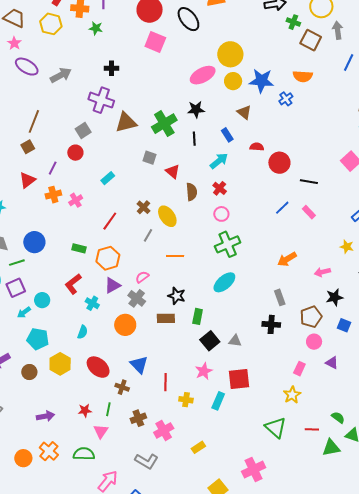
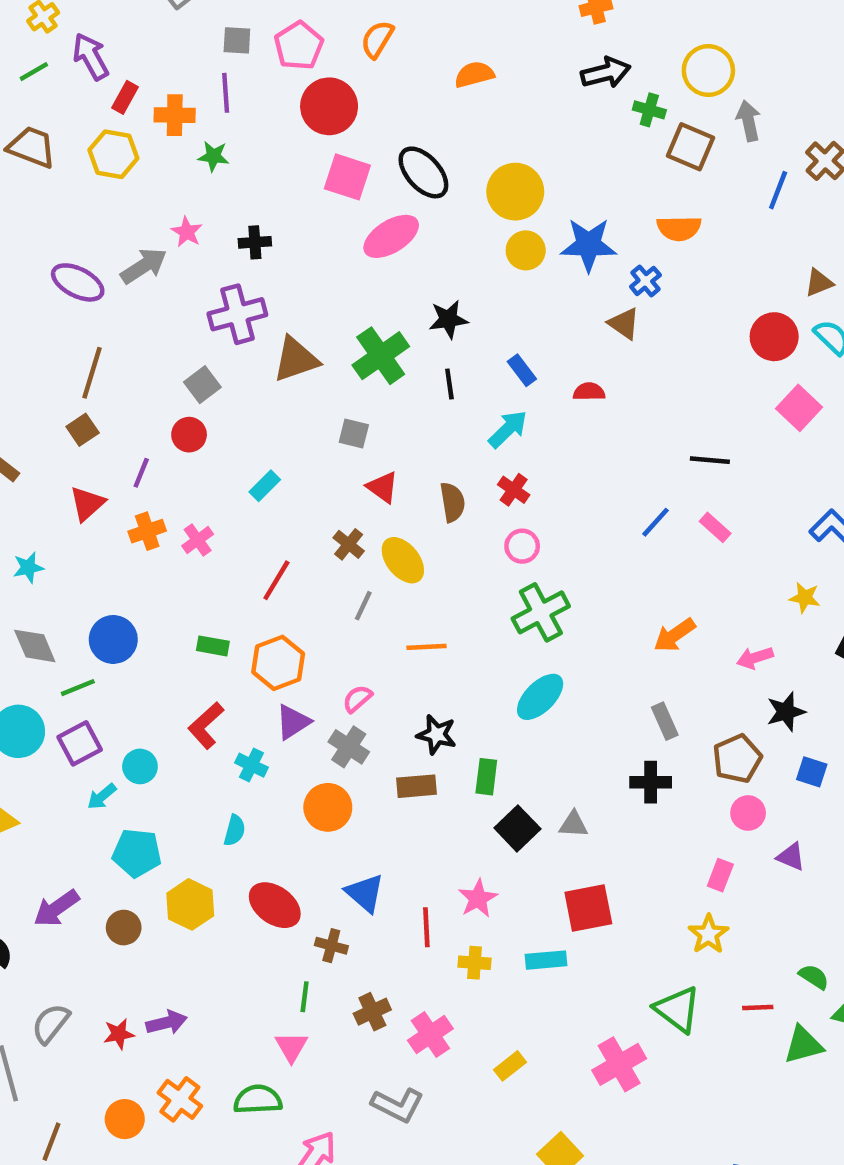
black ellipse: (188, 19) -> (423, 172), moved
pink star: (14, 43) -> (187, 232), moved
purple ellipse: (27, 67) -> (78, 282), moved
pink ellipse: (203, 75) -> (391, 236), moved
purple cross: (101, 100) -> (237, 314), turned -30
brown triangle: (244, 112) -> (624, 324), moved
red circle: (279, 163) -> (774, 337), moved
red triangle: (173, 172) -> (383, 487), moved
pink star: (204, 371) -> (478, 898), moved
cyan rectangle: (218, 401) -> (546, 960), turned 66
red star: (85, 410) -> (119, 1034), moved
pink cross: (254, 470) -> (619, 1064), moved

